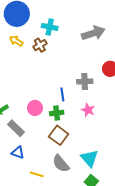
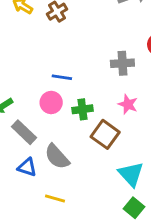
blue line: (62, 94) -> (62, 77), moved, turned -72
brown square: (59, 135) -> (105, 134), moved
gray semicircle: (61, 164) -> (57, 157), moved

